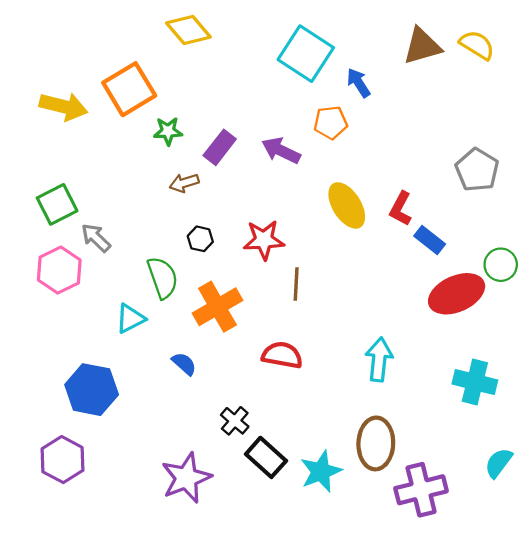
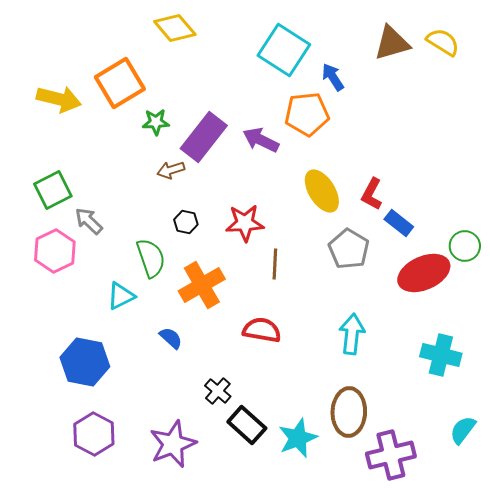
orange pentagon: (331, 123) -> (307, 114), size x1.4
purple rectangle: (220, 147) -> (204, 137), size x1.5
gray pentagon: (477, 170) -> (349, 249), moved
purple hexagon: (62, 460) -> (94, 434), moved

